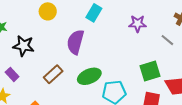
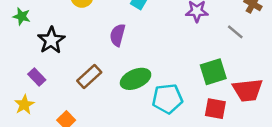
purple semicircle: (75, 42) -> (118, 35), size x0.7
black star: (24, 46) -> (51, 40), turned 30

